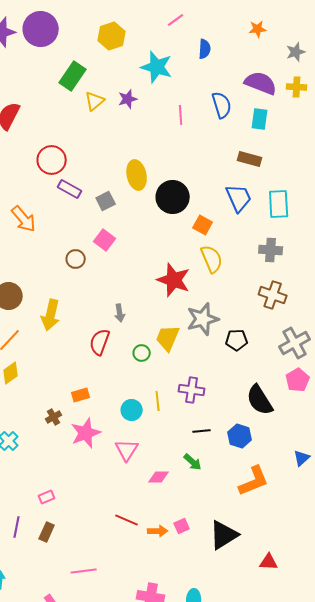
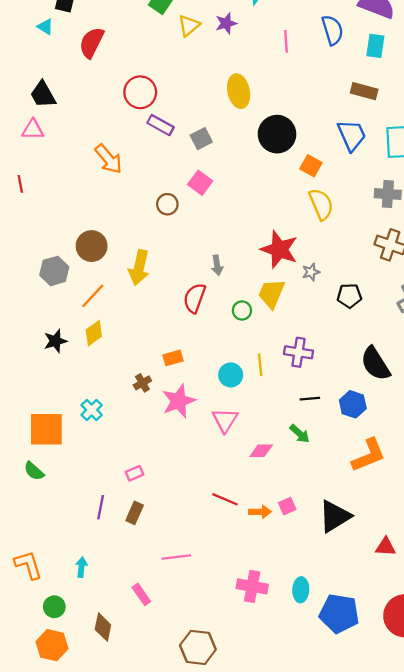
yellow ellipse: (137, 175) -> (239, 91), moved
red star: (174, 280) -> (279, 249), moved
gray star: (203, 319) -> (311, 272), size x0.5

